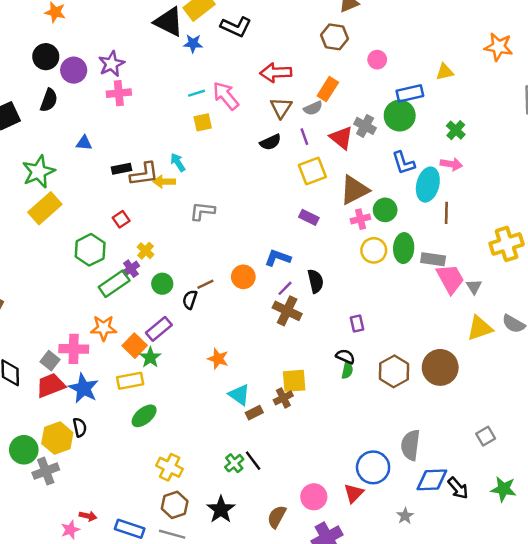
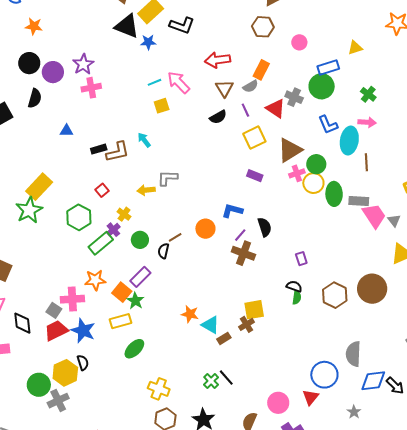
green star: (38, 172) -> (29, 210), moved
yellow arrow: (164, 182) -> (146, 190), moved
yellow circle: (374, 250) -> (313, 183), moved
orange star: (218, 359) -> (190, 314), moved

